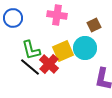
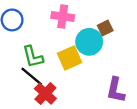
cyan circle: (85, 48) -> (89, 42), moved
red cross: (49, 64) -> (45, 94), moved

